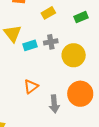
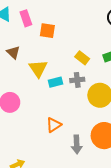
yellow rectangle: (48, 13) -> (82, 58), moved, turned 64

